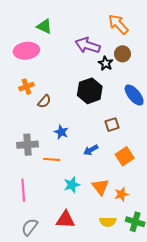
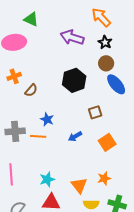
brown circle: (122, 54) -> (106, 63), moved
black star: (106, 63) -> (105, 42), moved
orange line: (52, 159) -> (38, 136), moved
cyan star: (72, 185) -> (47, 179), moved
orange triangle: (100, 187) -> (79, 185), moved

